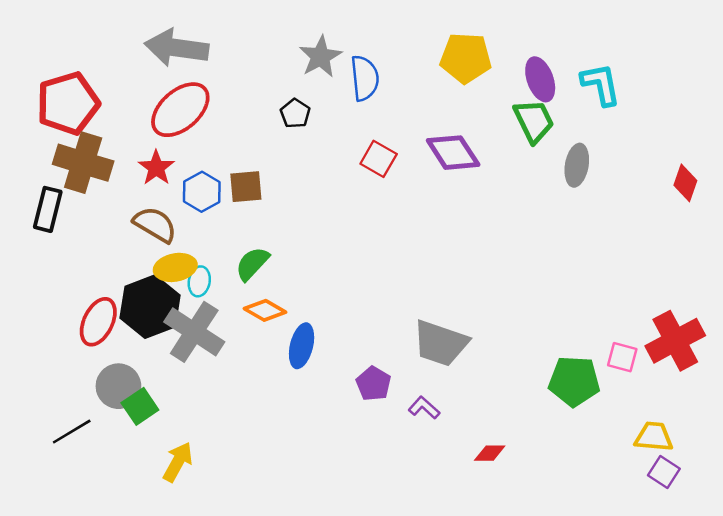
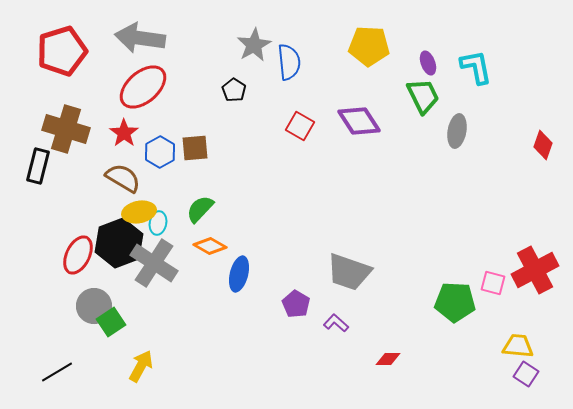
purple ellipse: (540, 79) -> (428, 63), size x0.7
red pentagon: (68, 103) -> (62, 51), moved
black line: (72, 432) -> (57, 372), moved

